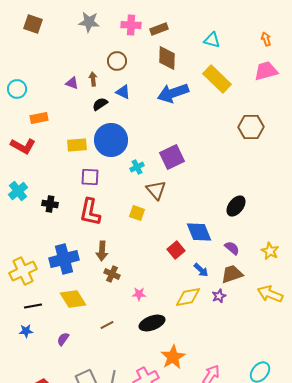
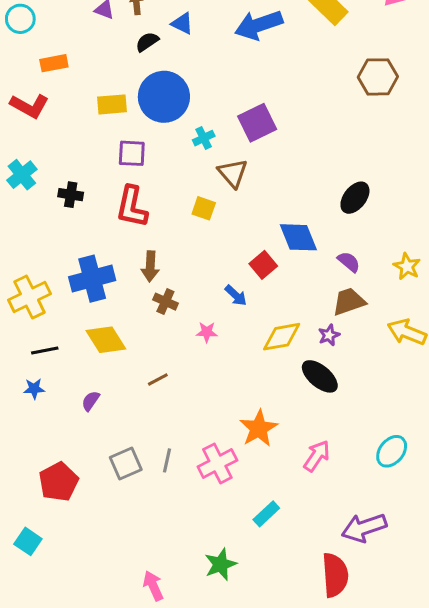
blue arrow: (201, 270) -> (236, 295), moved
black ellipse: (152, 323) -> (320, 376), moved, turned 60

